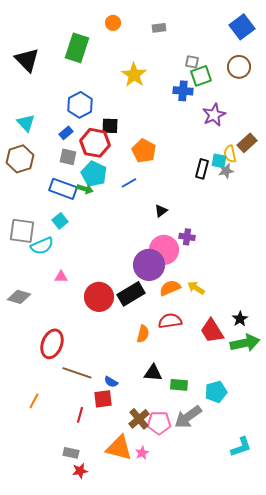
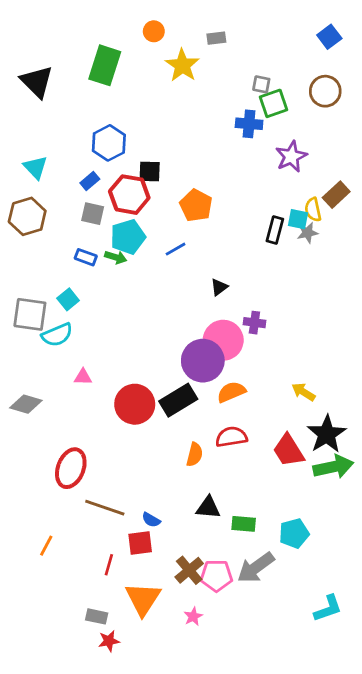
blue square: (242, 27) -> (329, 37), size x0.7
yellow star: (134, 75) -> (182, 65), moved
cyan pentagon: (94, 174) -> (128, 237), turned 30
blue rectangle: (63, 189) -> (86, 257), size x0.6
cyan square: (60, 221) -> (68, 299), moved
yellow arrow: (196, 288) -> (303, 392), moved
black star: (240, 319) -> (327, 434), size x1.8
orange triangle: (119, 448) -> (143, 599), moved, turned 48

